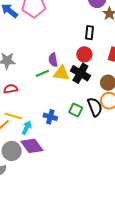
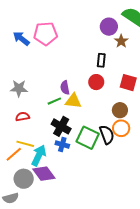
black cross: (80, 73) -> (61, 126), moved
green square: (76, 110) -> (88, 138), size x1.6
cyan arrow: (27, 128) -> (39, 155), size x1.5

